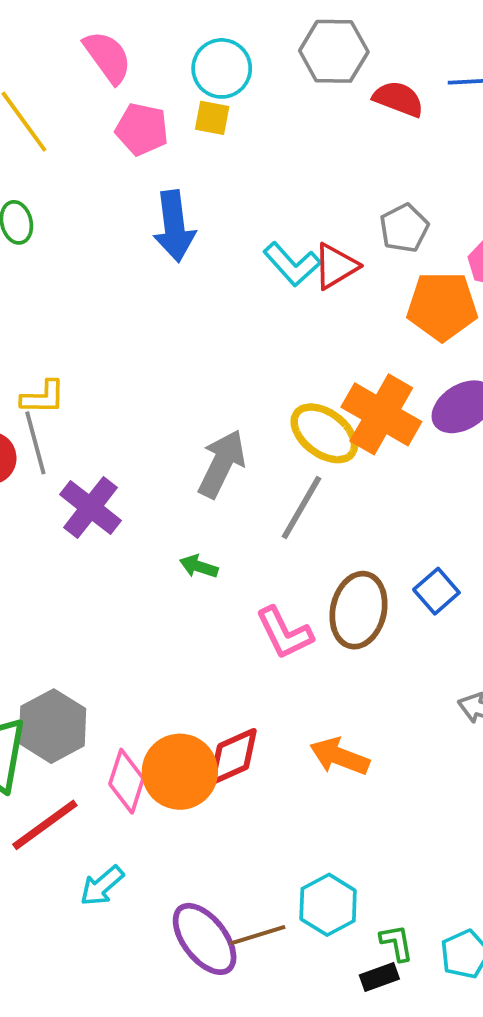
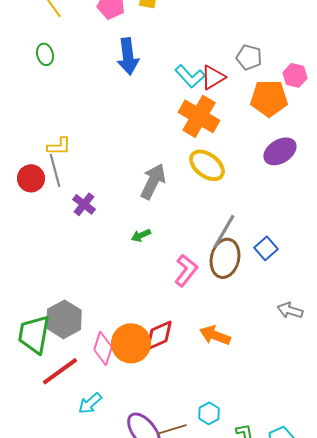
gray pentagon: (404, 228) -> (249, 57), turned -30
orange cross: (381, 414) -> (199, 116), moved
purple cross: (91, 507) -> (84, 204), size x0.7
gray line: (301, 507) -> (224, 231), moved
green arrow: (199, 566) -> (141, 235), turned -42
pink L-shape: (284, 633) -> (186, 270), turned -116
cyan hexagon: (328, 905) -> (209, 413), size x0.7

